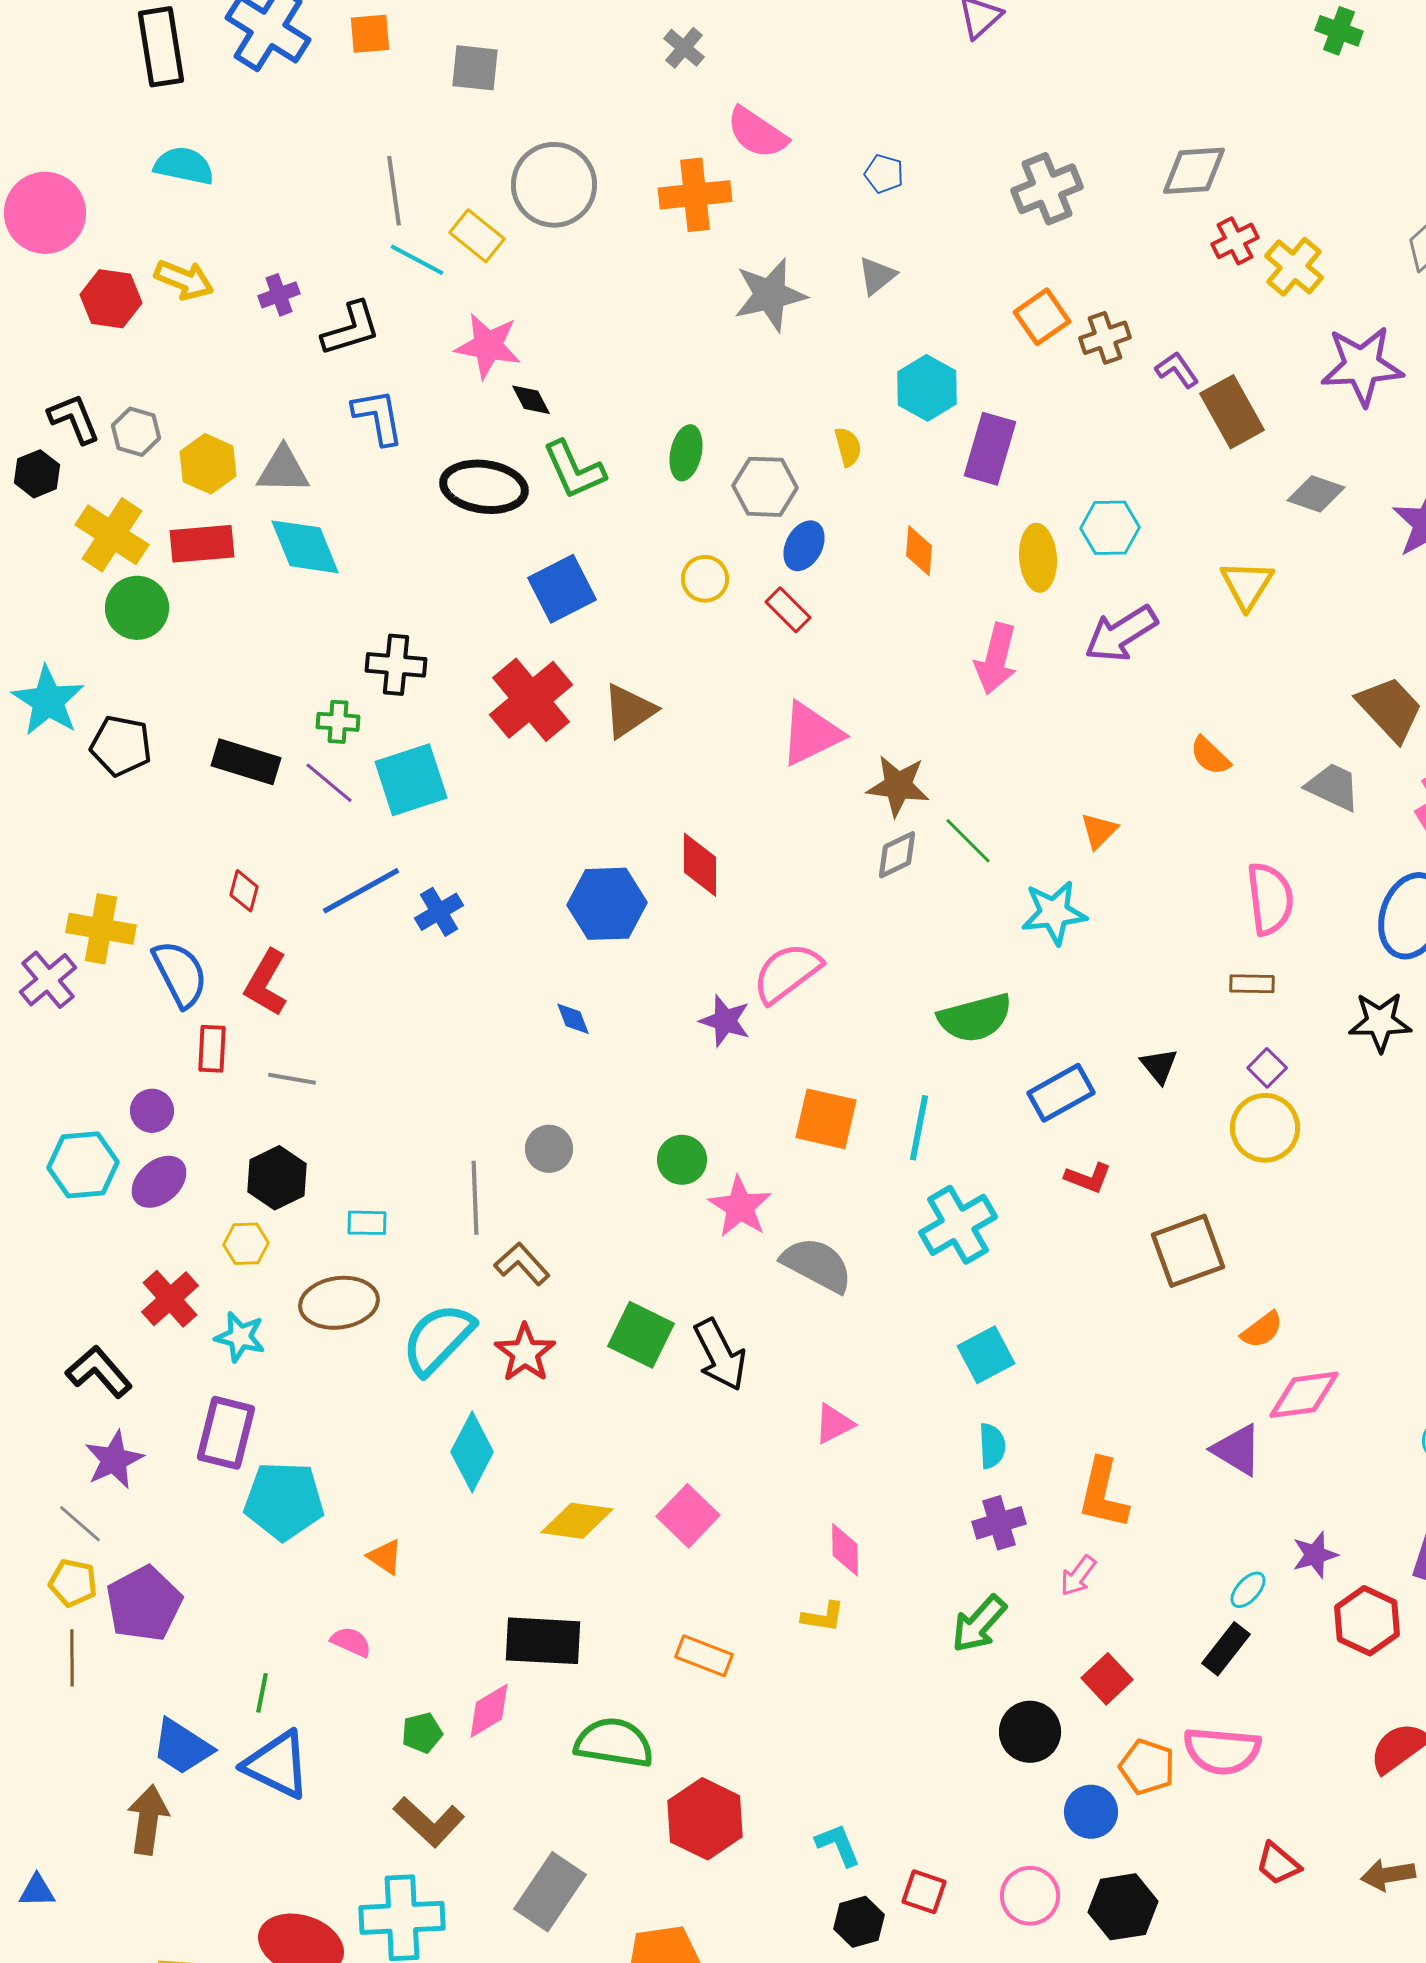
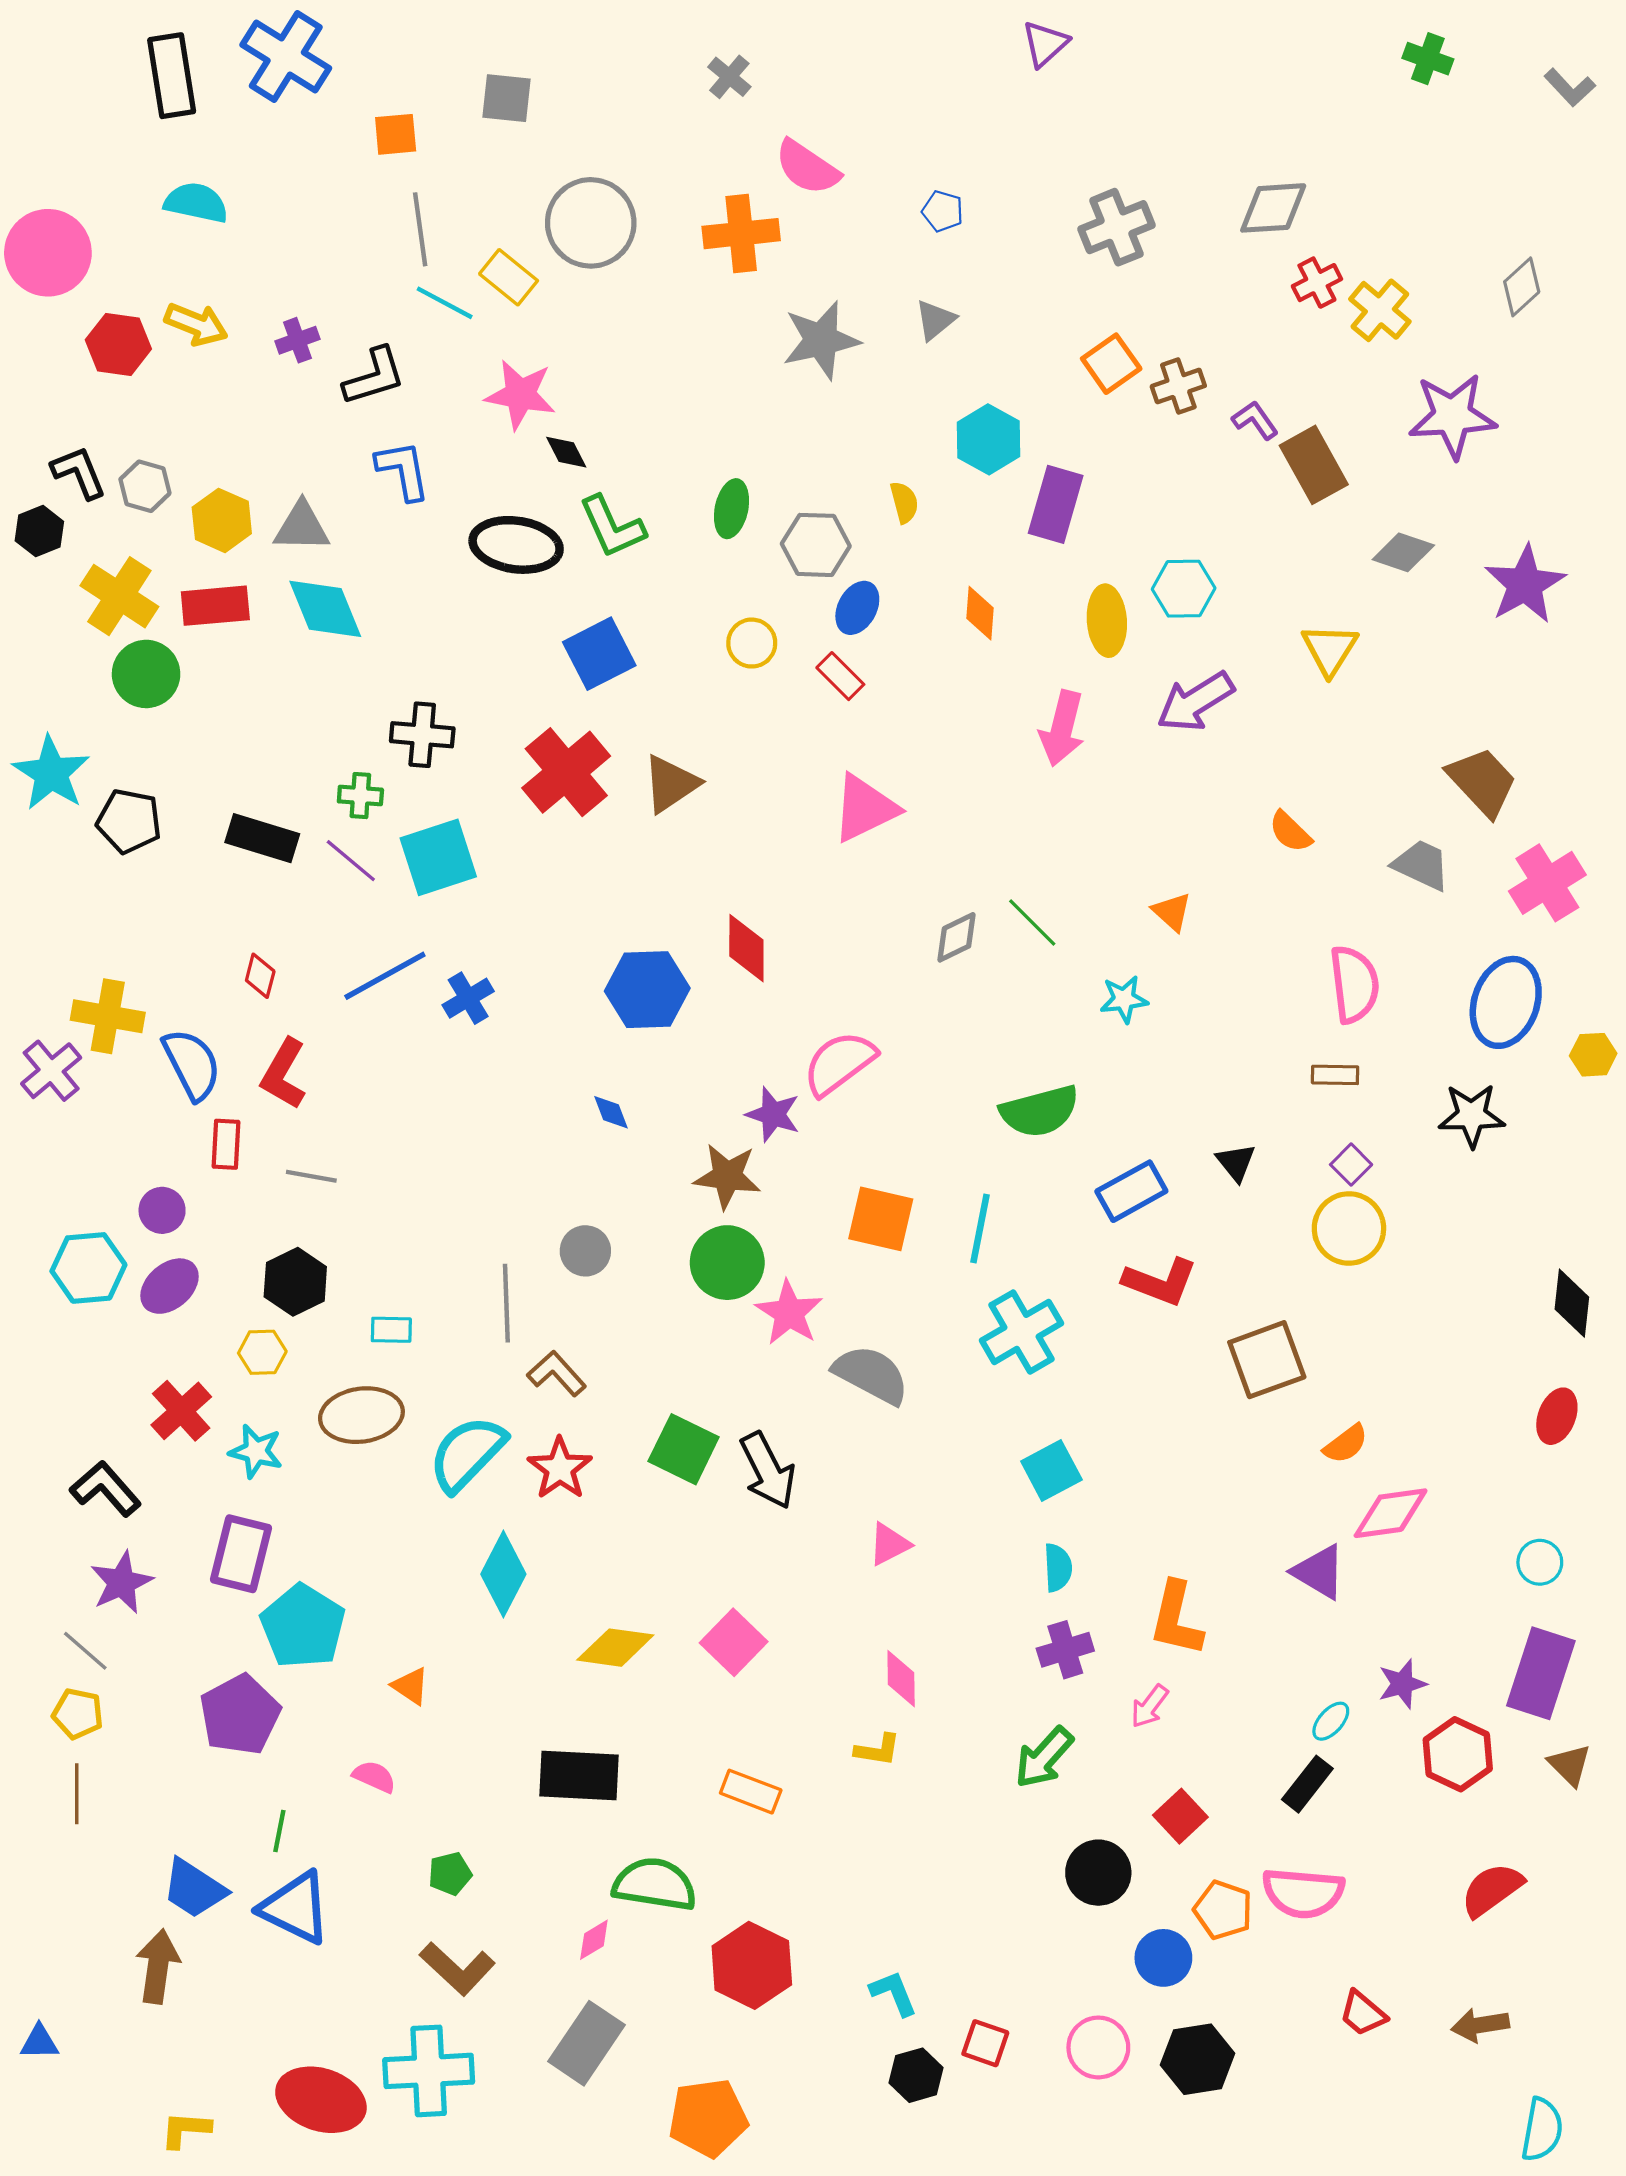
orange square: (370, 34) -> (396, 134), moved
brown star: (898, 786) -> (727, 1176), moved
orange triangle: (1099, 831) -> (1172, 912), turned -33
cyan star: (1054, 913) -> (1124, 999), size x0.7
green circle: (682, 1160) -> (727, 1263), size x1.4
red L-shape: (1088, 1178) -> (1160, 1282), size x1.5
cyan pentagon: (284, 1501) -> (303, 1626), turned 30
purple pentagon: (144, 1604) -> (240, 1715), moved
pink diamond: (489, 1711) -> (594, 1940), moved, size x0.7

